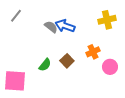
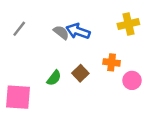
gray line: (16, 16) -> (19, 29), moved
orange cross: (93, 52) -> (112, 62), turned 32

